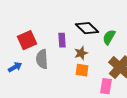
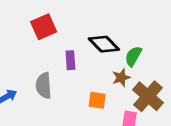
red square: (27, 40) -> (44, 27), moved
brown star: (81, 53) -> (121, 78), moved

